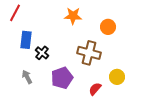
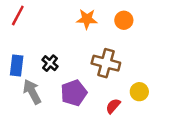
orange circle: (108, 27) -> (124, 20), moved
blue rectangle: (26, 40) -> (17, 66), moved
gray arrow: (27, 77) -> (32, 92), size x1.5

